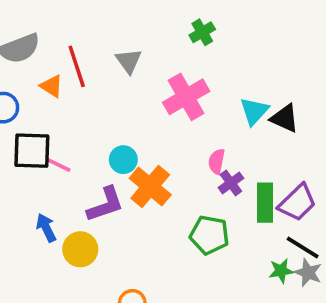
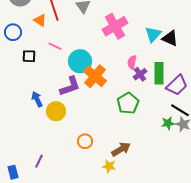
black square: (32, 151) -> (29, 56), size x0.6
cyan circle: (123, 160) -> (80, 61), size x1.5
pink line: (59, 165) -> (55, 46), moved
green rectangle: (265, 203) -> (159, 73), moved
green pentagon: (209, 235) -> (128, 103), turned 30

